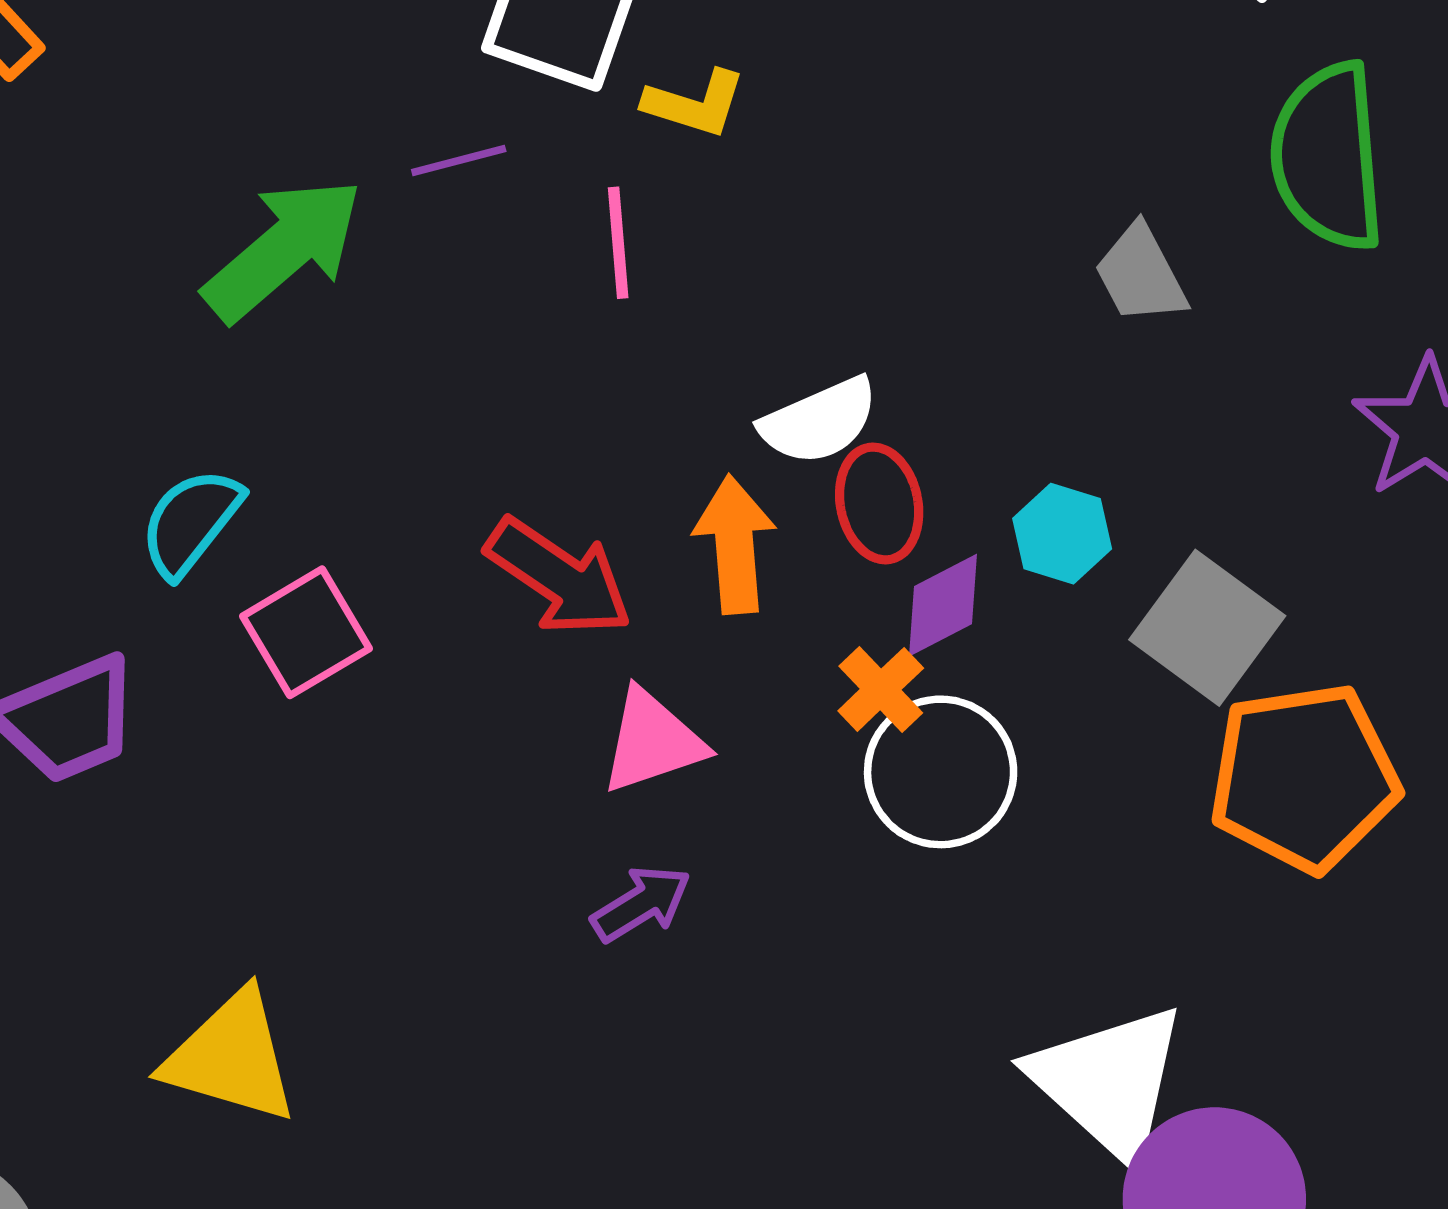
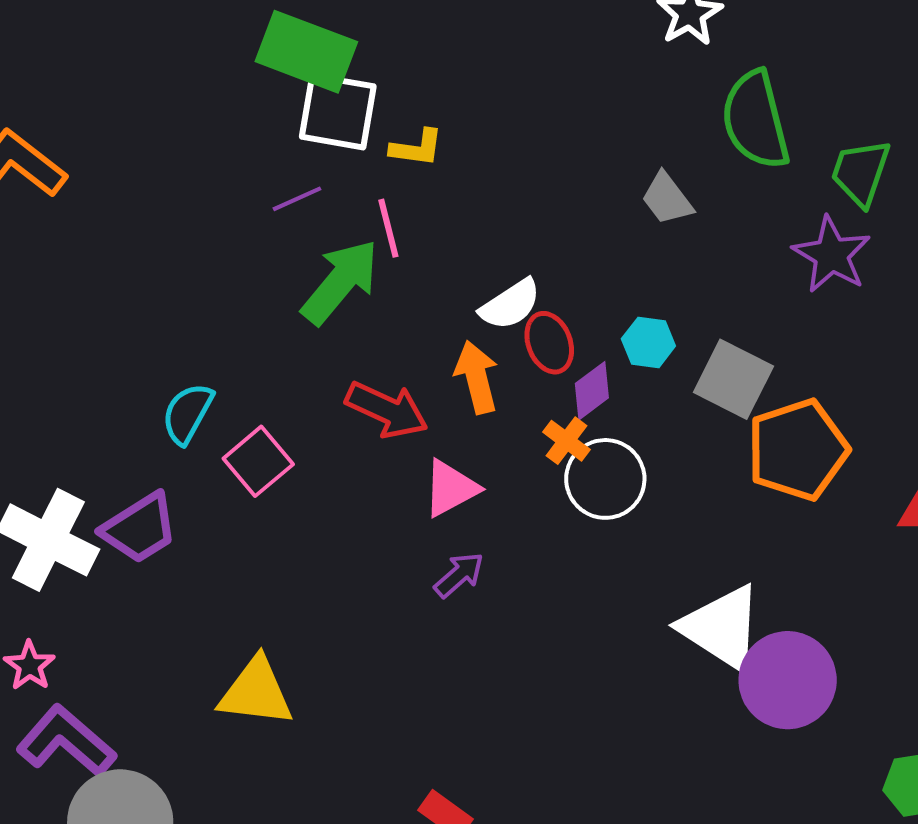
green arrow: (283, 249) -> (340, 282), moved

